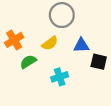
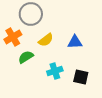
gray circle: (62, 15) -> (31, 14), moved
black square: (99, 62) -> (81, 77), moved

